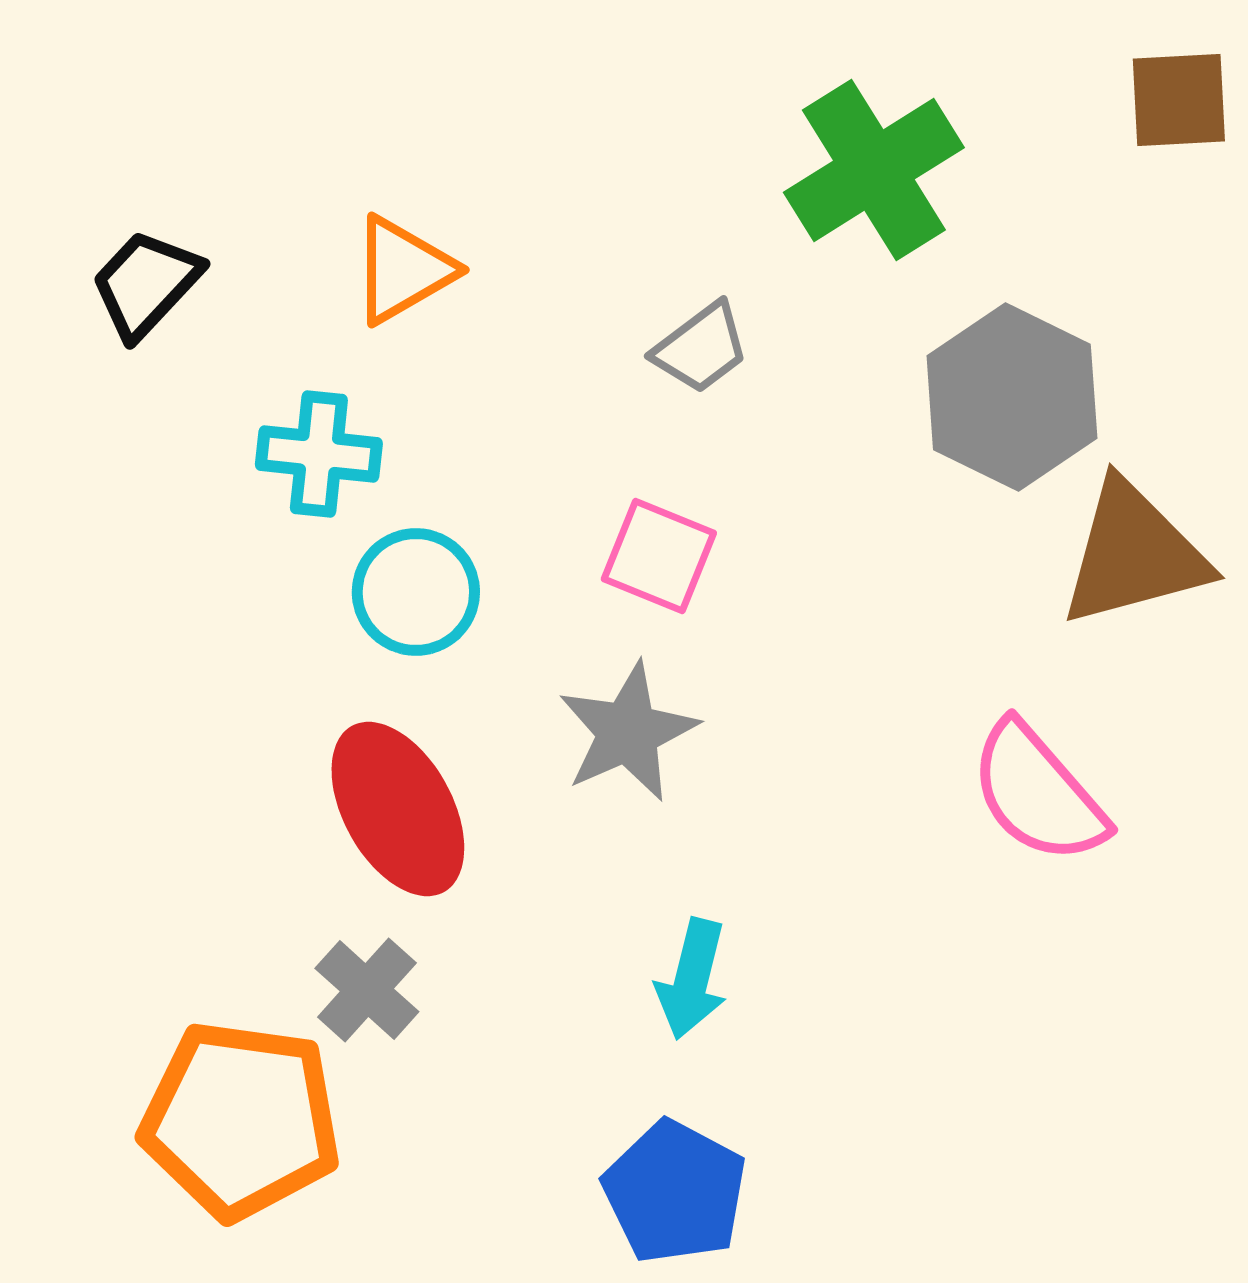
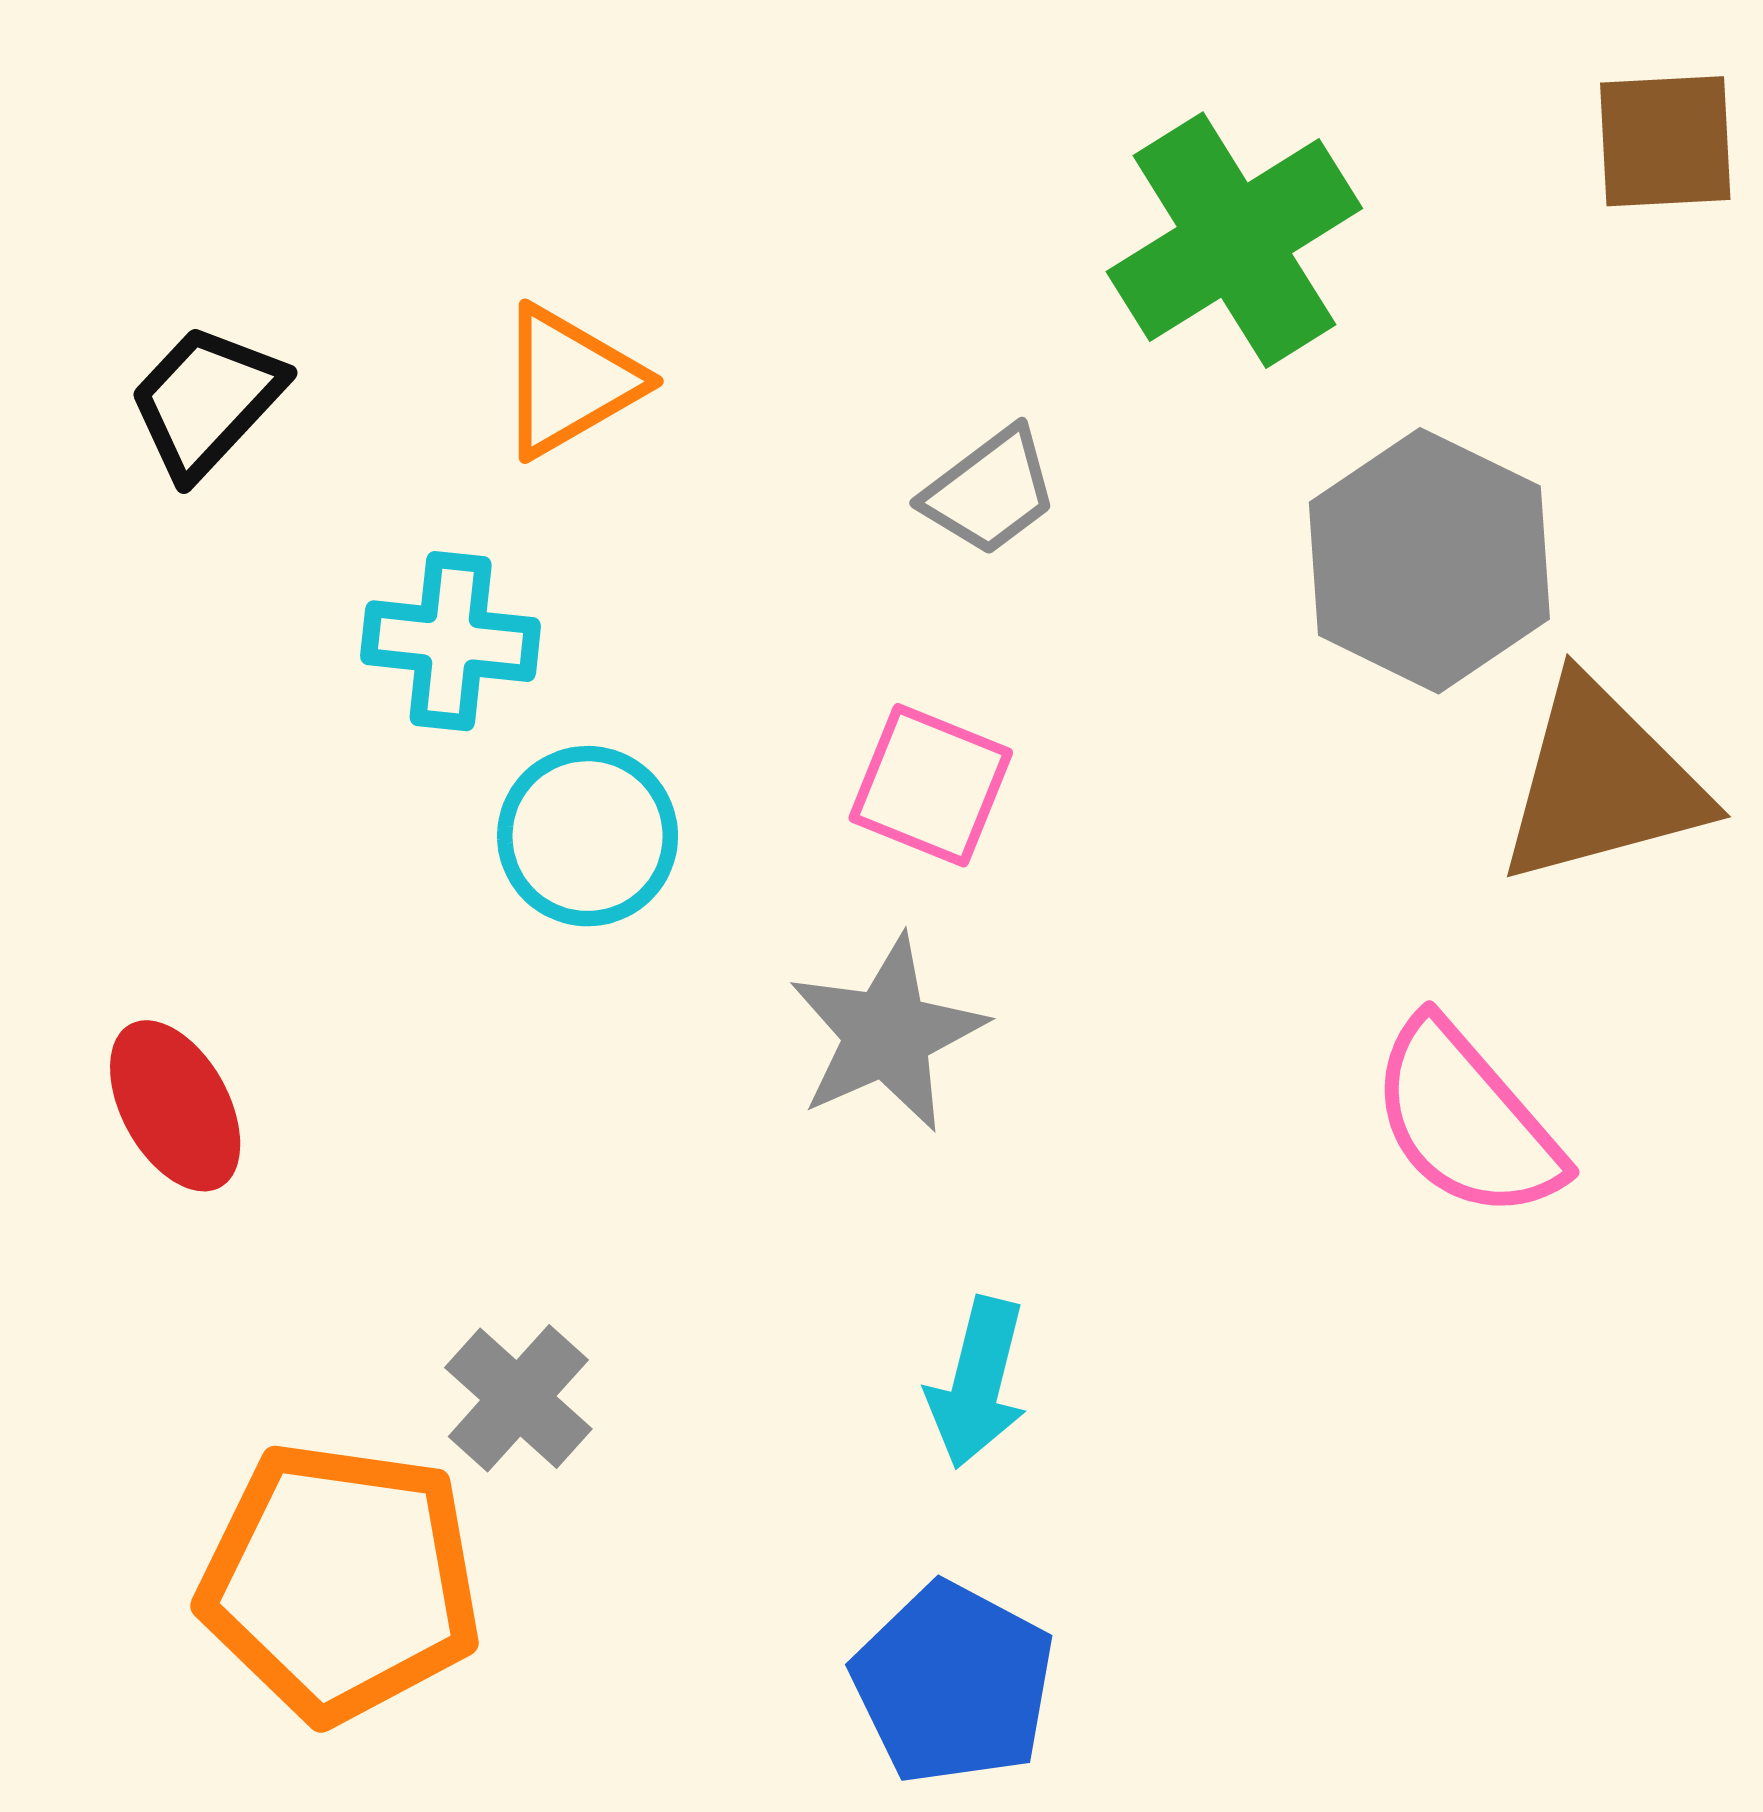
red ellipse: (398, 809) -> (175, 1106), moved, size x0.7

